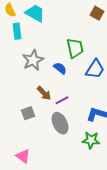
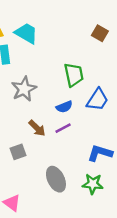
blue semicircle: (60, 68) -> (64, 107), moved, turned 120
purple line: (62, 100) -> (63, 128), moved
gray ellipse: (60, 123) -> (56, 179), moved

